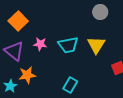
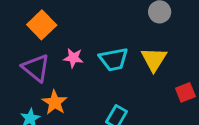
orange star: (27, 75) -> (55, 102), turned -30

